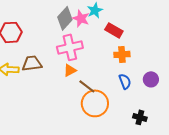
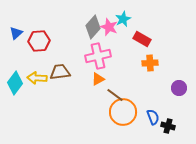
blue semicircle: (125, 81) -> (153, 117), moved

